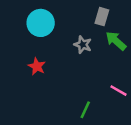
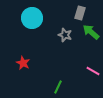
red star: (37, 66) -> (23, 63), moved
green line: (85, 110) -> (58, 87), moved

